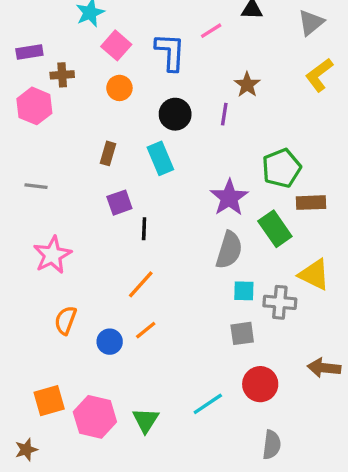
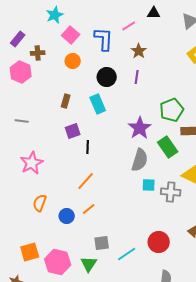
purple rectangle: (29, 52) -> (18, 39), turned -42
brown star: (247, 85) -> (139, 51), moved
gray square: (242, 333) -> (102, 243), moved

